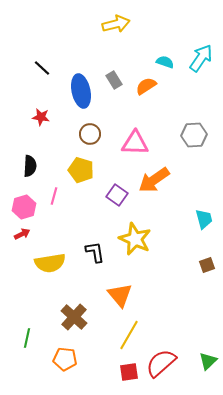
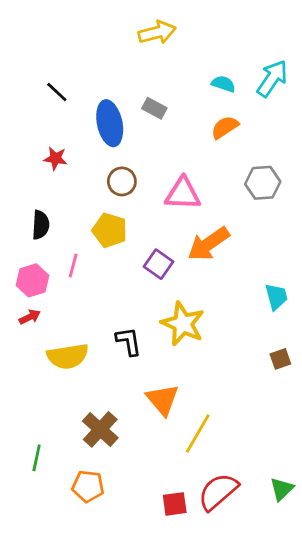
gray rectangle: (114, 80) -> (154, 108), turned -30
orange semicircle: (146, 86) -> (225, 127), moved
yellow line: (129, 335) -> (198, 433), moved

